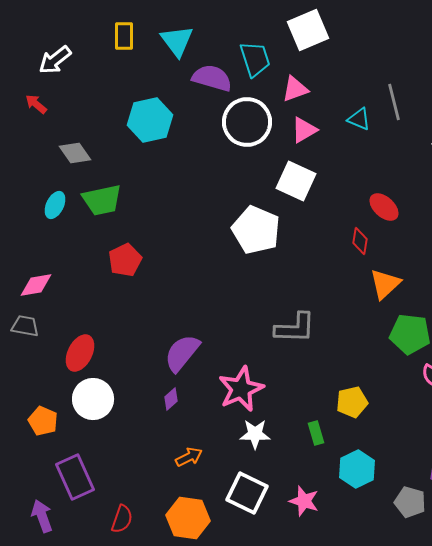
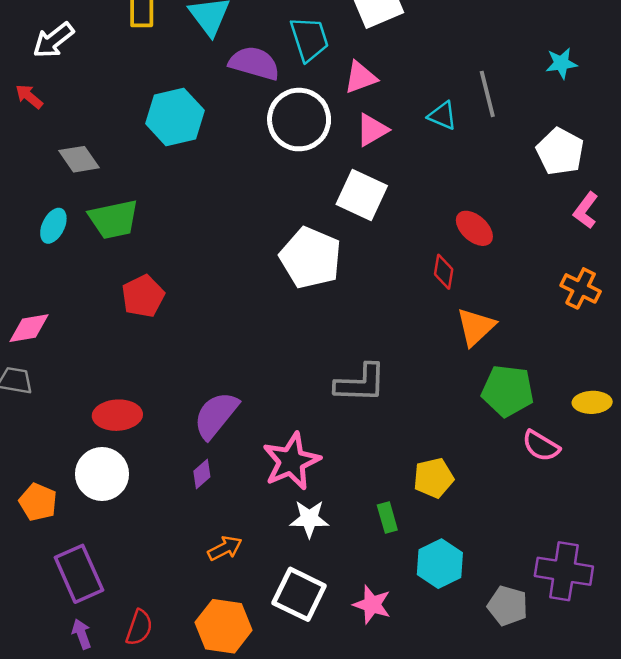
red ellipse: (80, 353) -> (117, 415), moved, turned 60
purple arrow: (42, 516) -> (82, 634), moved, size x0.7

